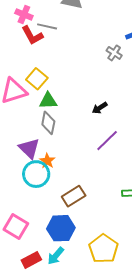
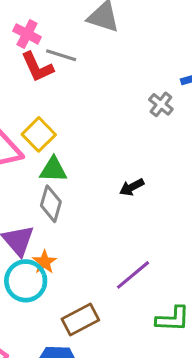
purple line: (107, 141) -> (133, 275), moved

